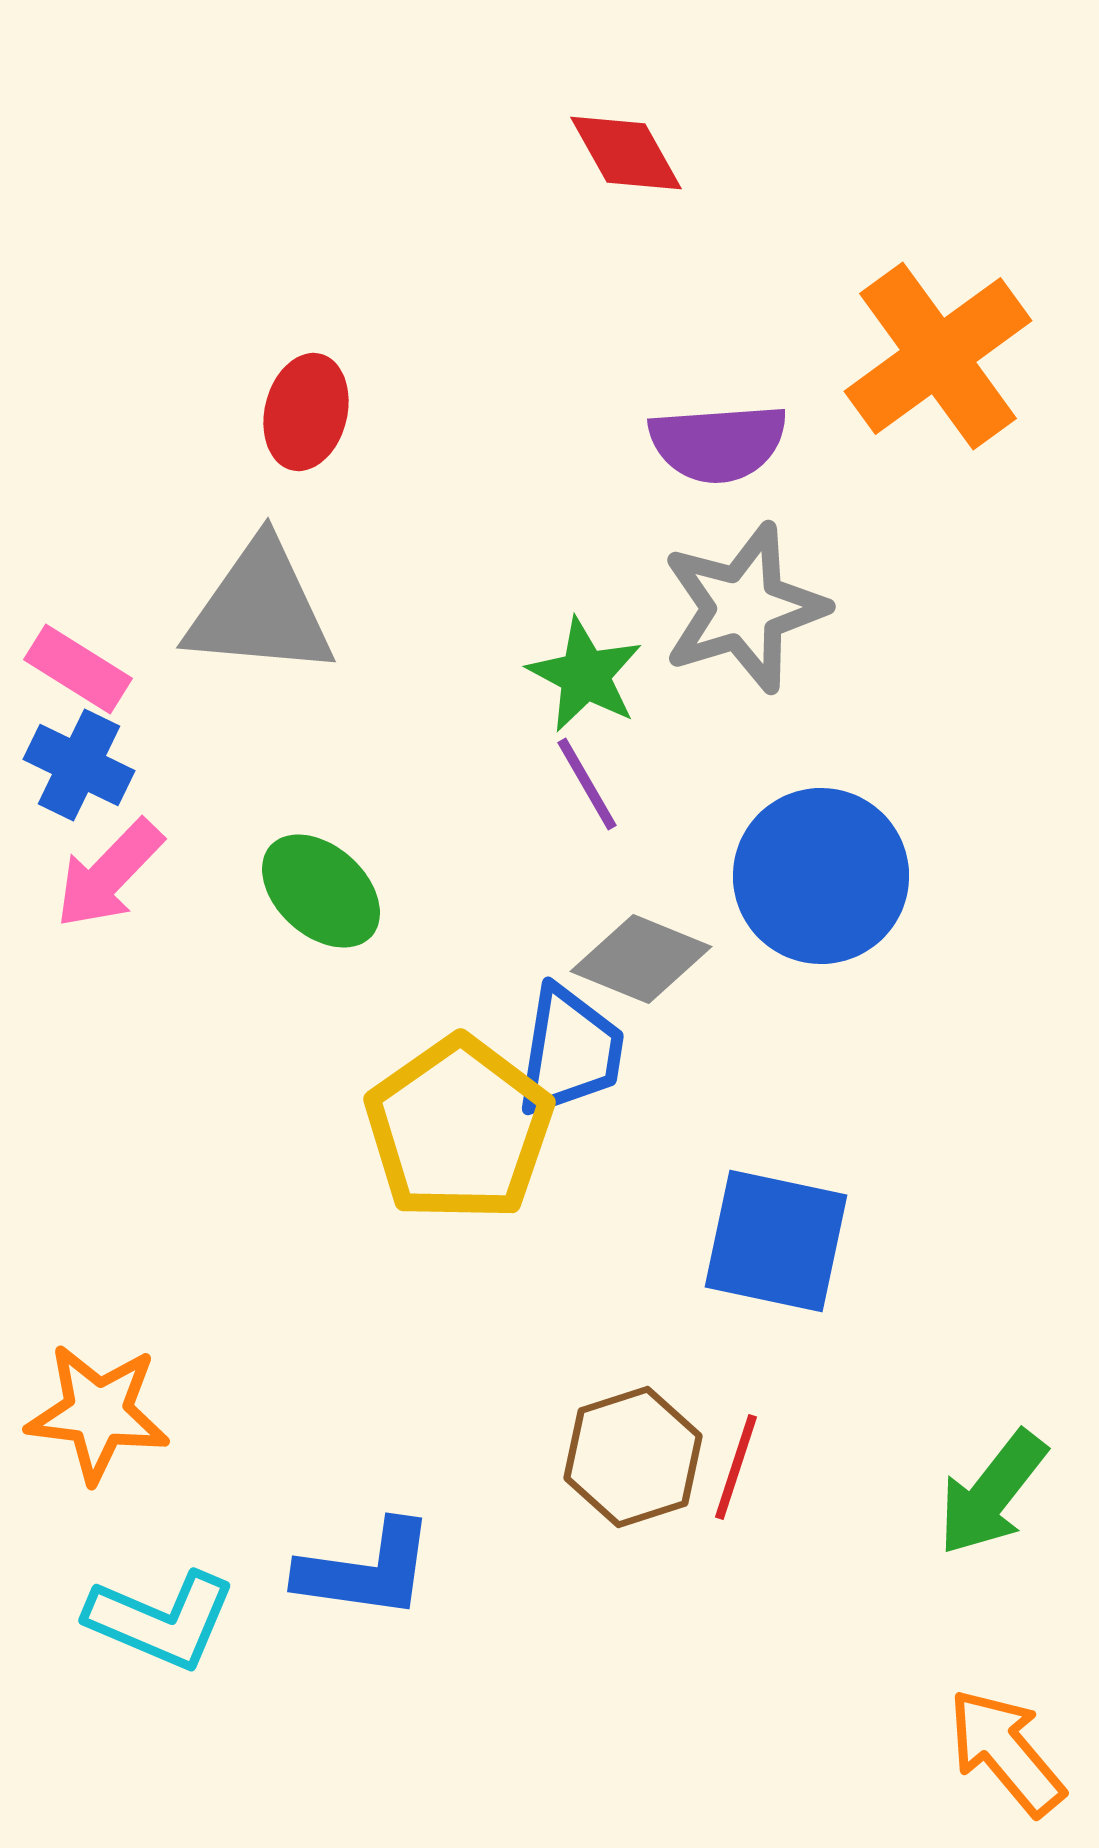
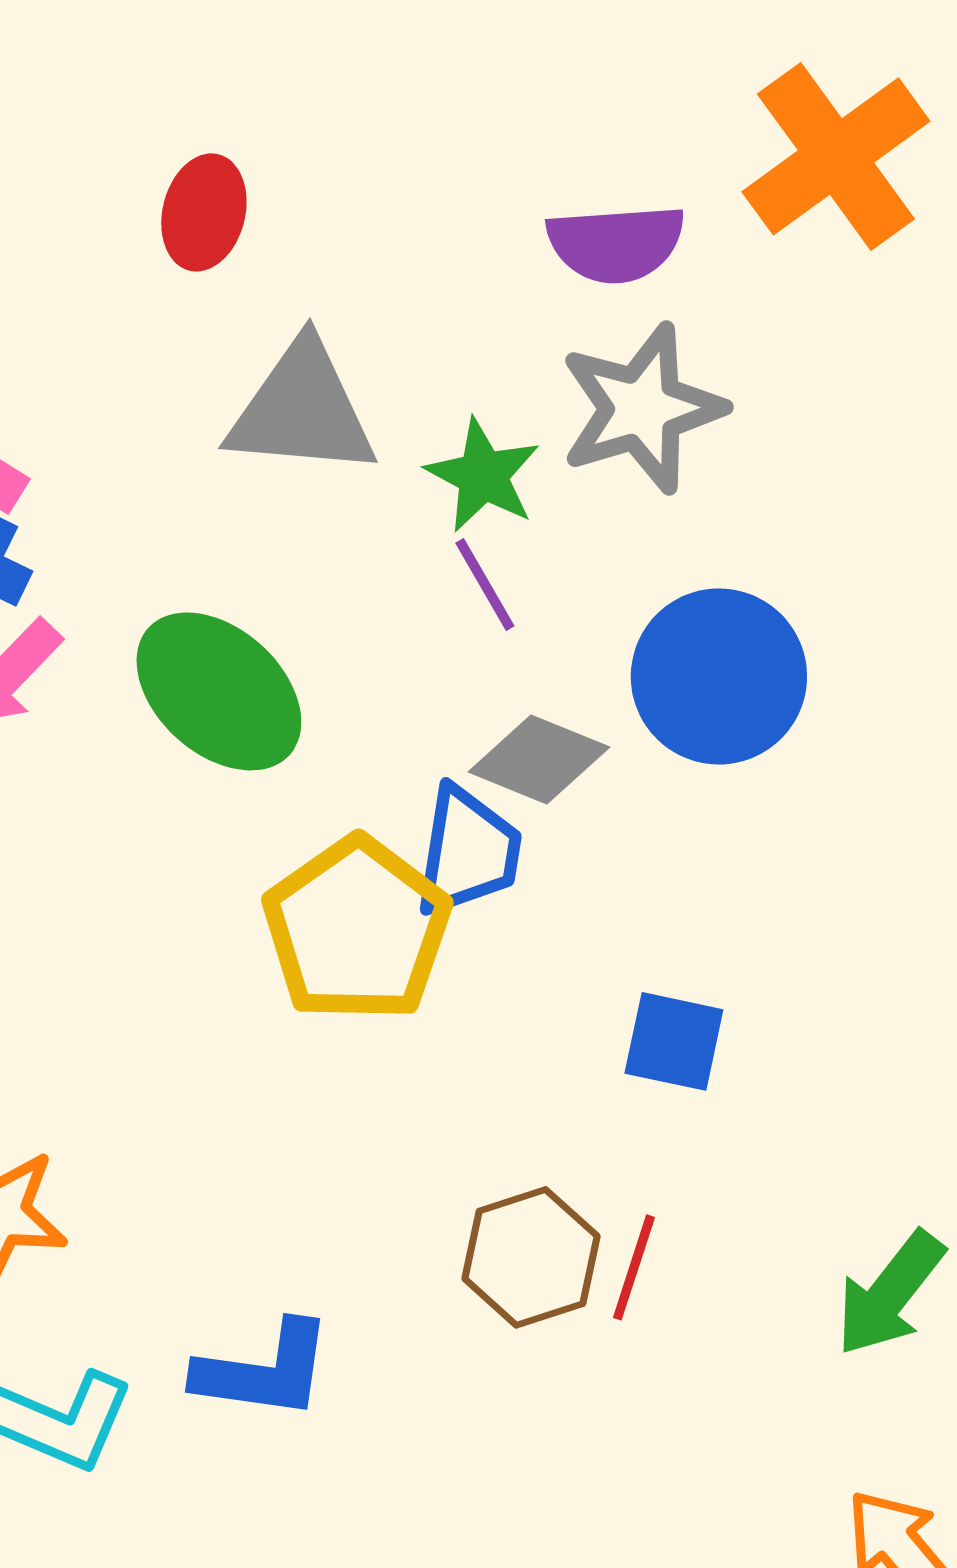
gray triangle: (260, 609) -> (302, 409), moved
green ellipse: (321, 891) -> (219, 691), size x1.4
blue square: (776, 1241) -> (674, 1041), size x0.7

